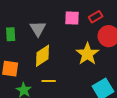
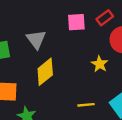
yellow star: (87, 54) -> (100, 64), size x0.6
yellow line: (49, 81) -> (86, 105), moved

